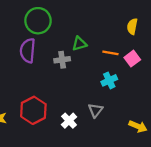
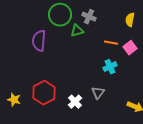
green circle: (38, 21) -> (60, 15), moved
green triangle: (79, 44) -> (77, 31), moved
gray cross: (62, 60) -> (89, 17), moved, turned 32

